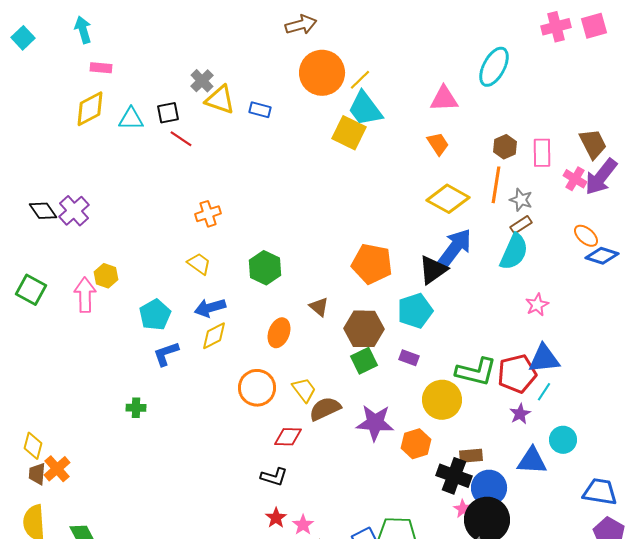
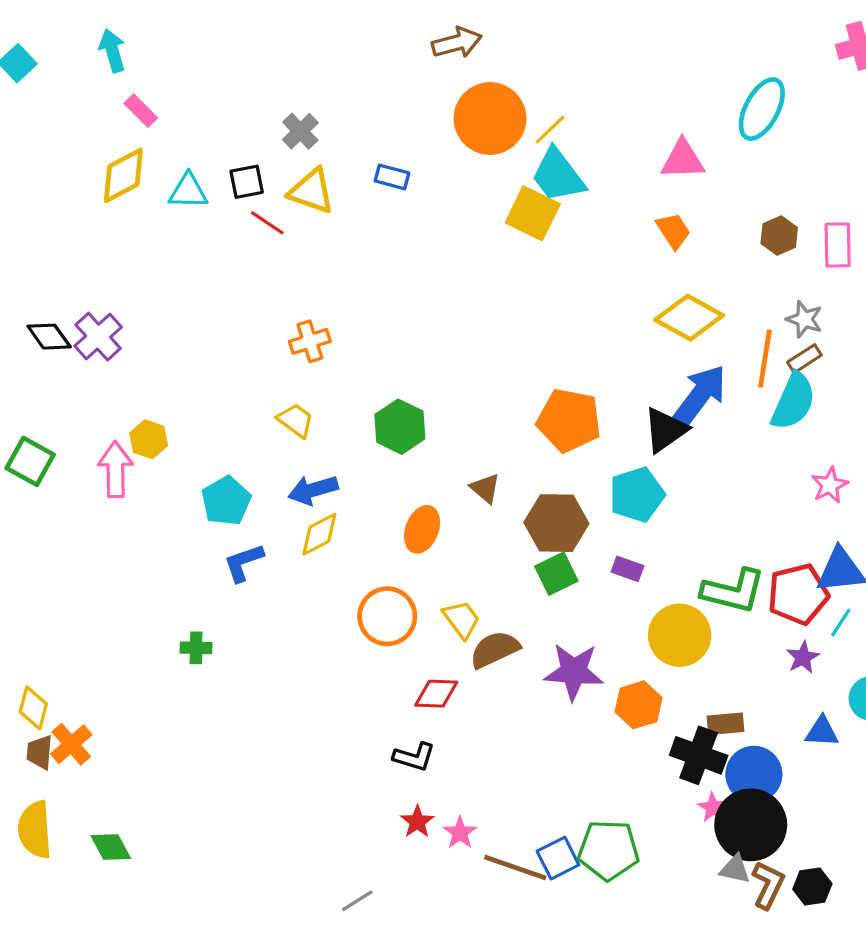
pink rectangle: (101, 68) -> (141, 111), turned 40
yellow triangle: (220, 100) -> (311, 191), moved
orange line: (496, 185) -> (765, 359), moved
blue triangle: (532, 461) -> (822, 732), size x0.7

